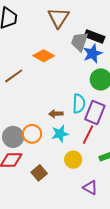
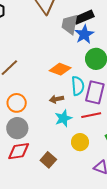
black rectangle: (95, 37) -> (84, 17), turned -36
orange diamond: (44, 56) -> (60, 69), moved
orange circle: (32, 134) -> (17, 103), moved
red line: (88, 135) -> (91, 115), turned 60

